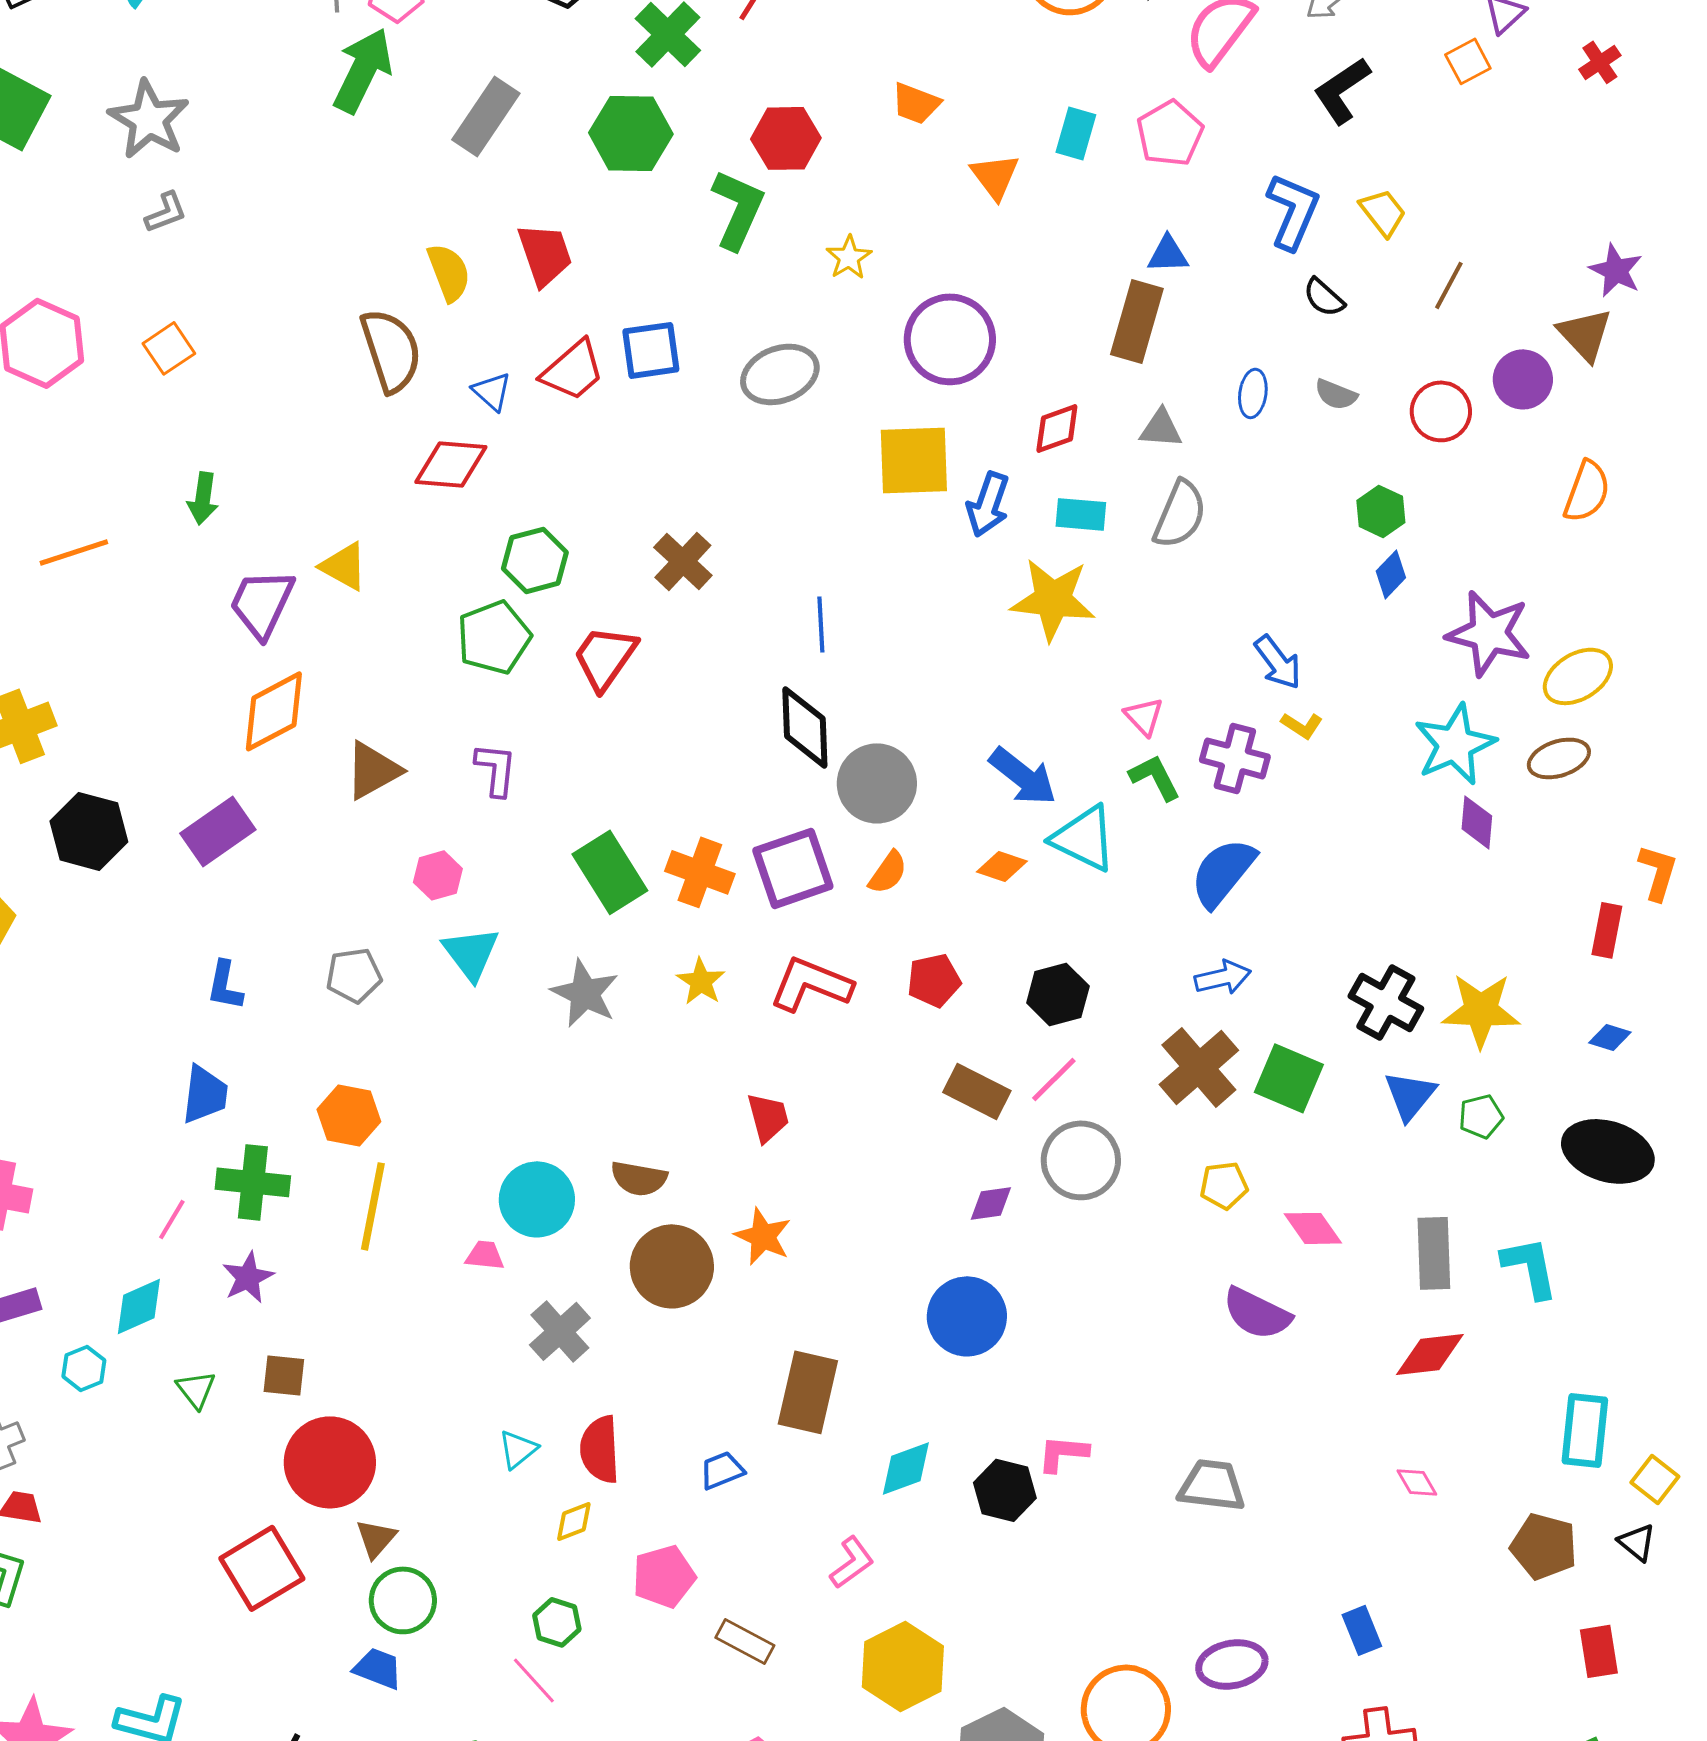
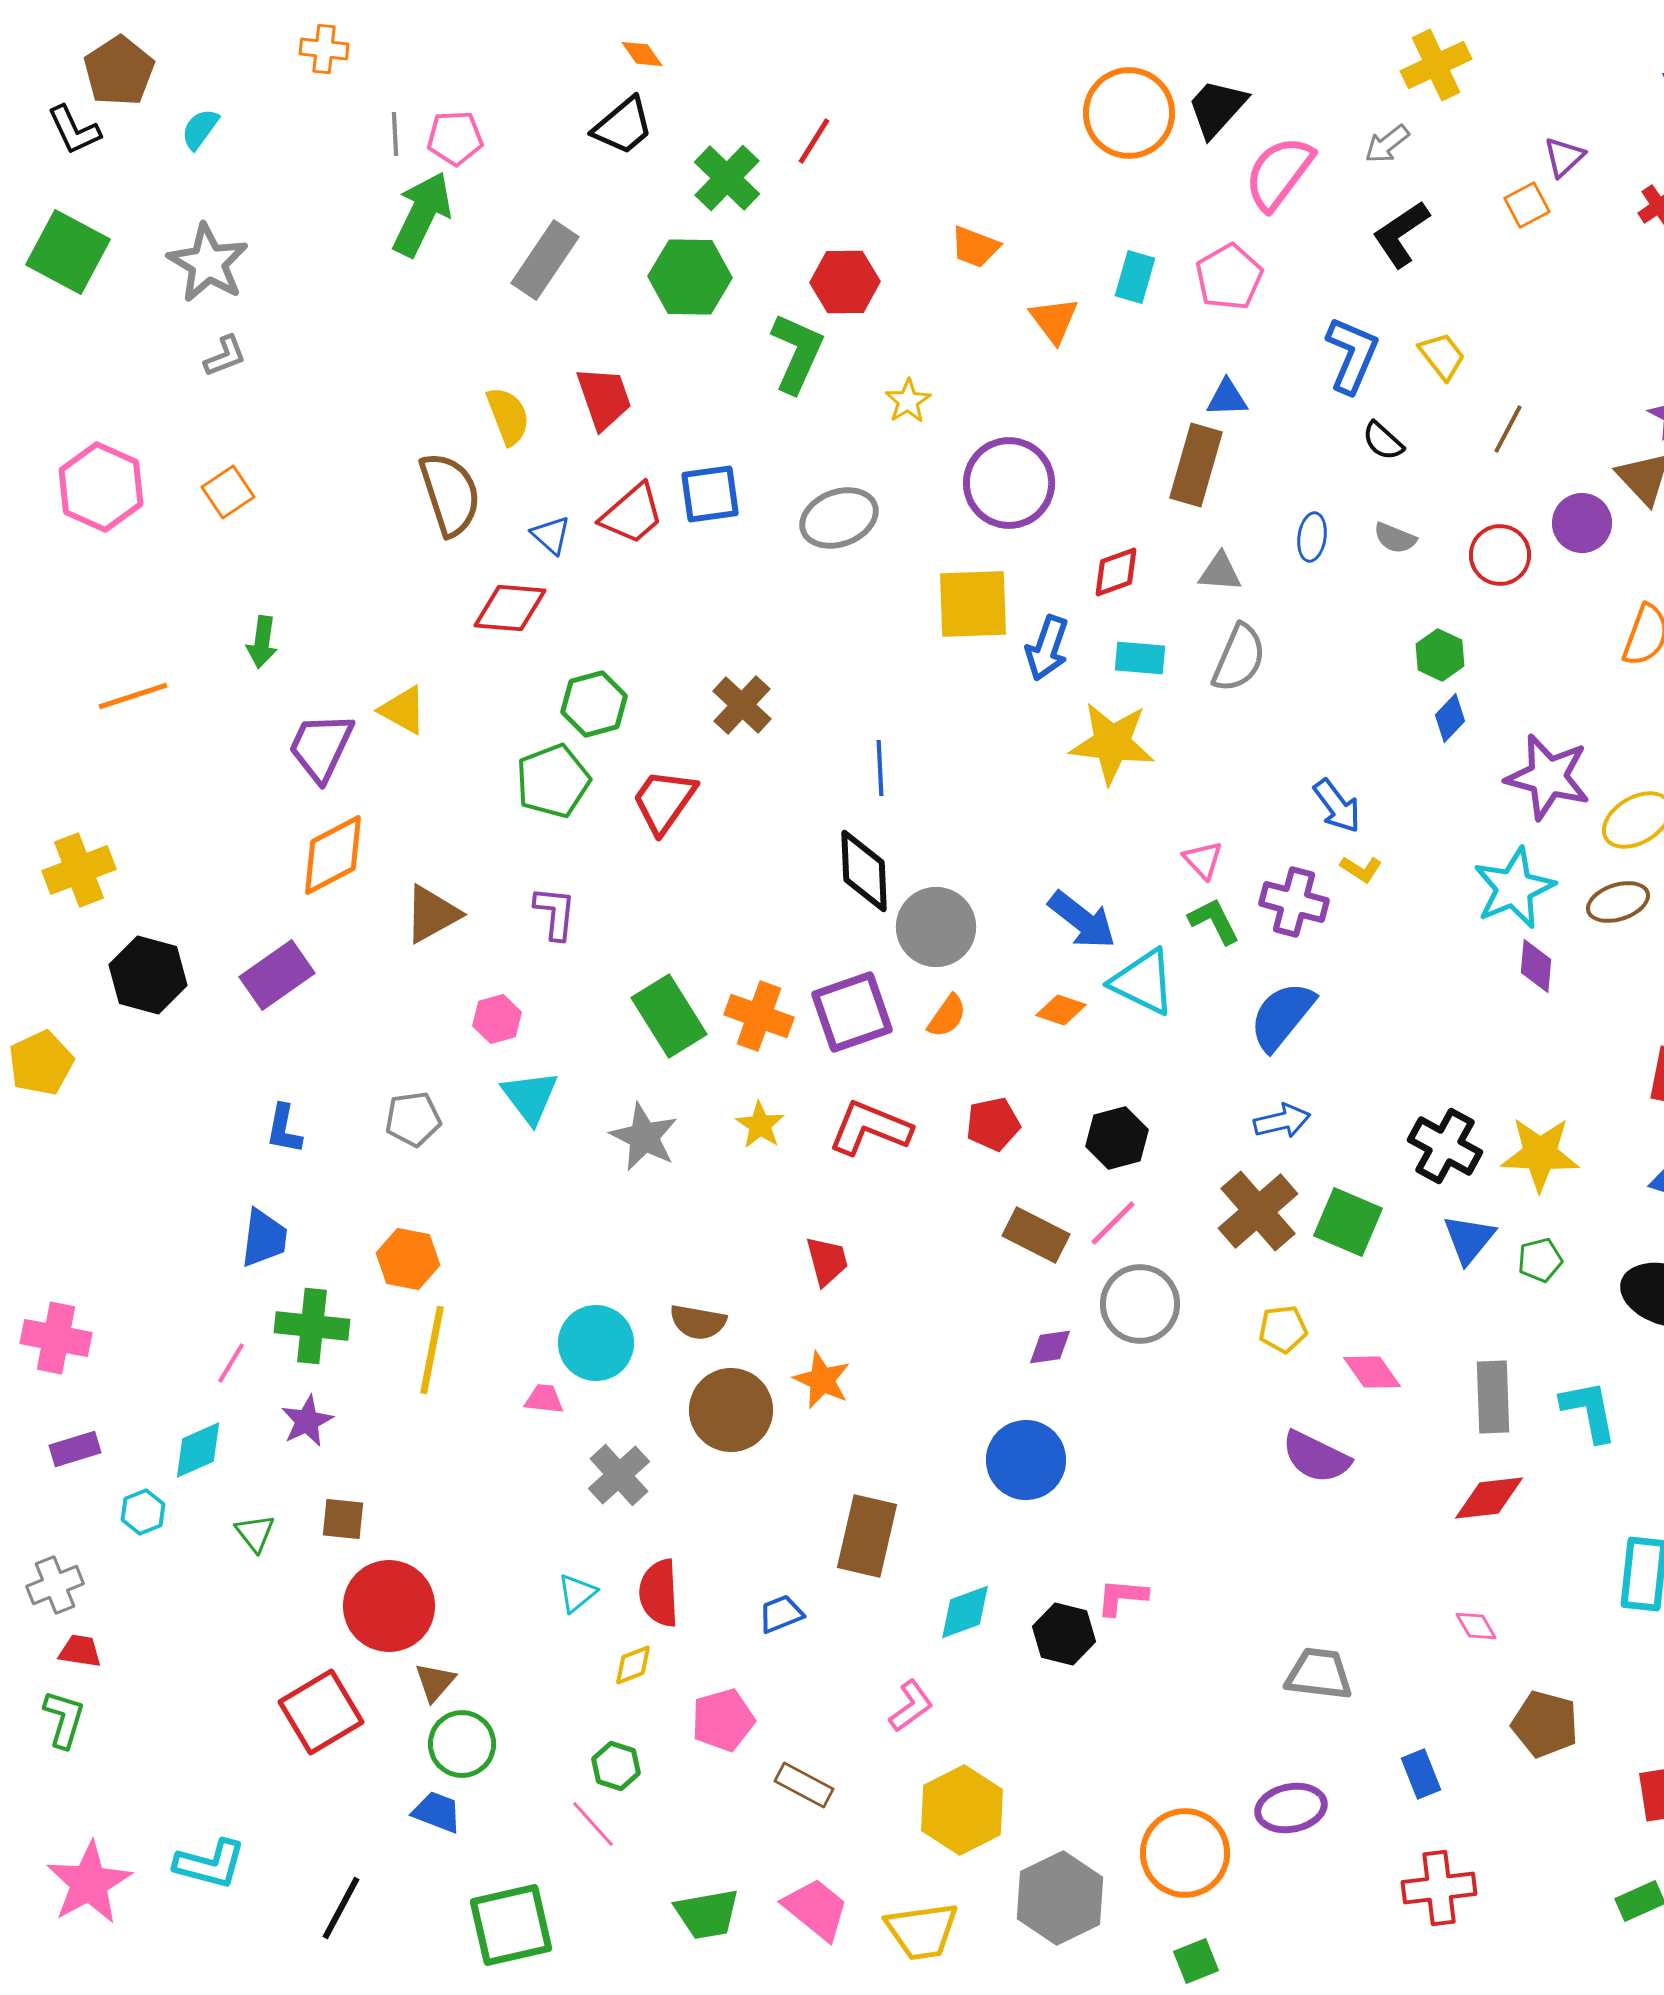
gray trapezoid: (1212, 1485) -> (1319, 1674), moved
brown pentagon: (1544, 1546) -> (1545, 1724), moved

